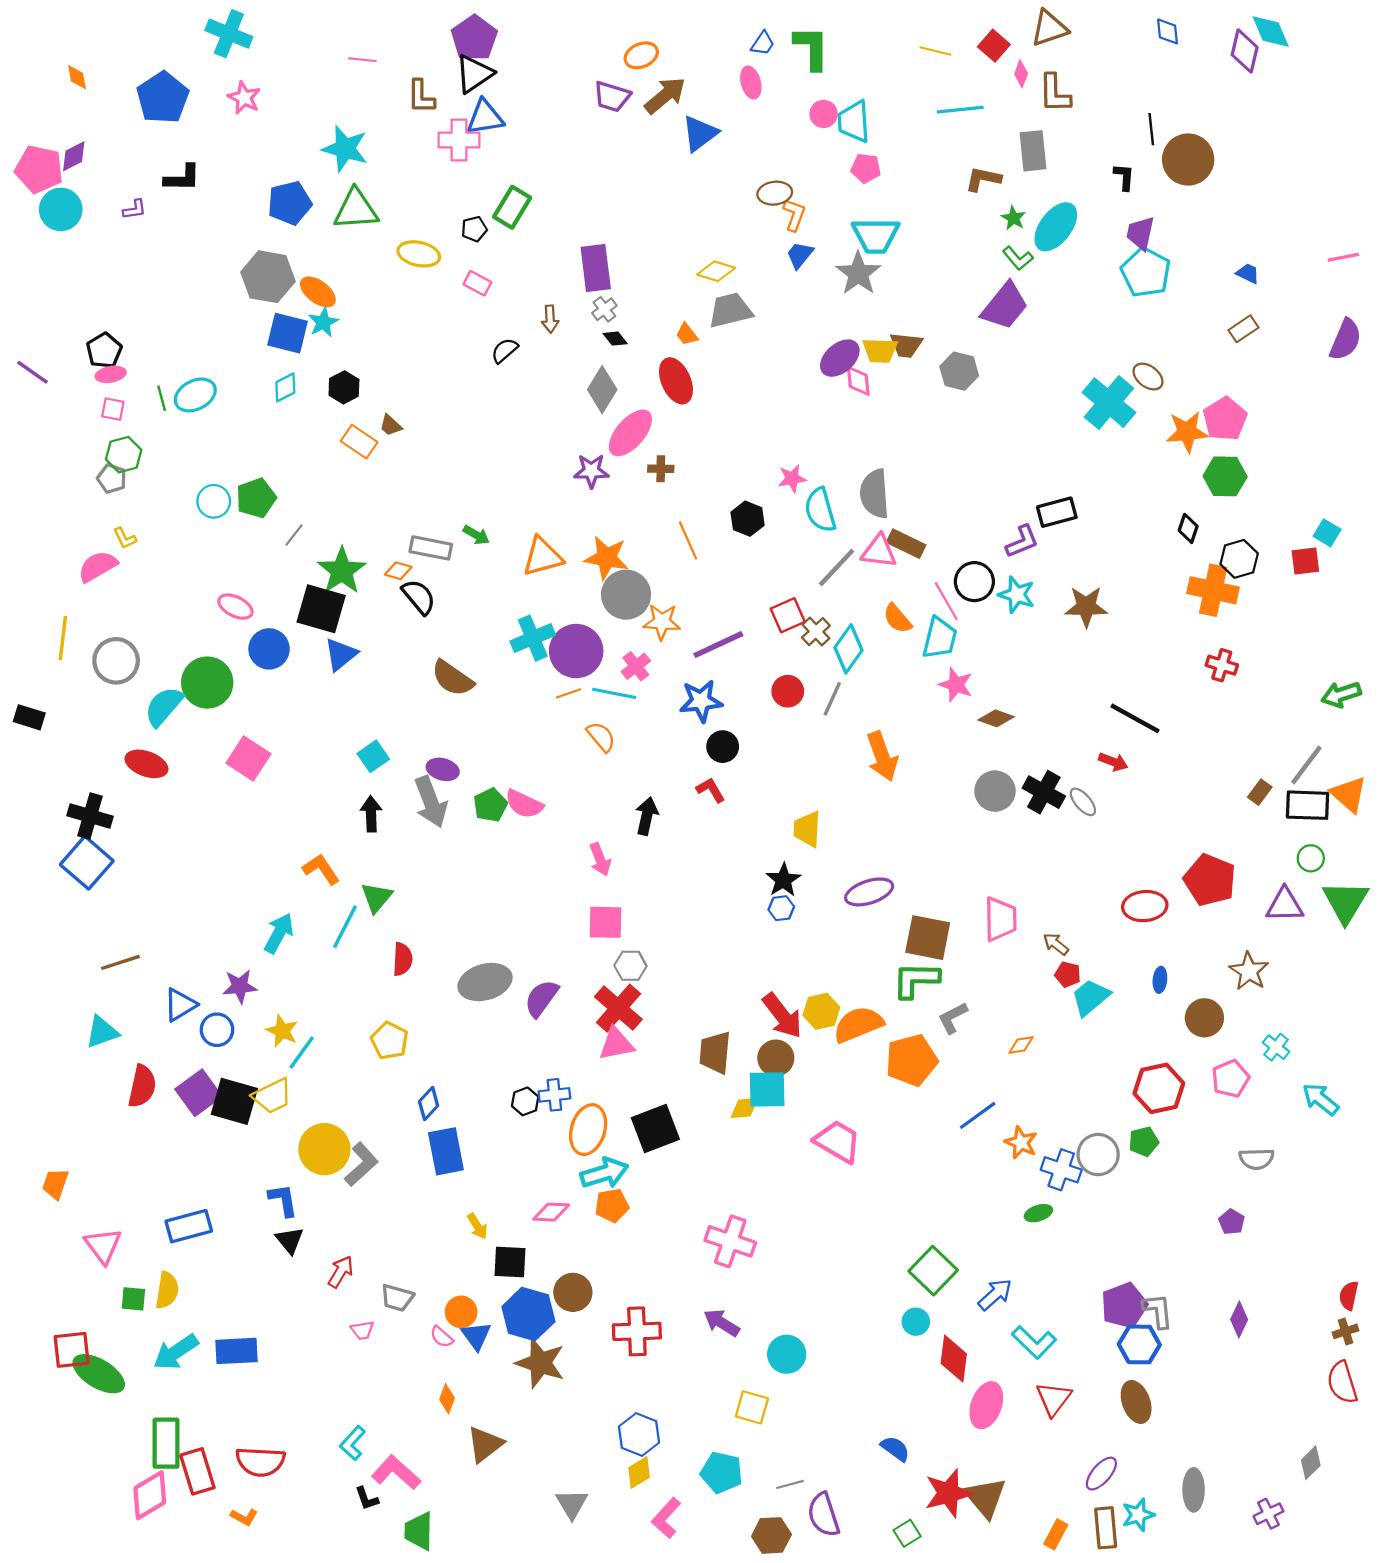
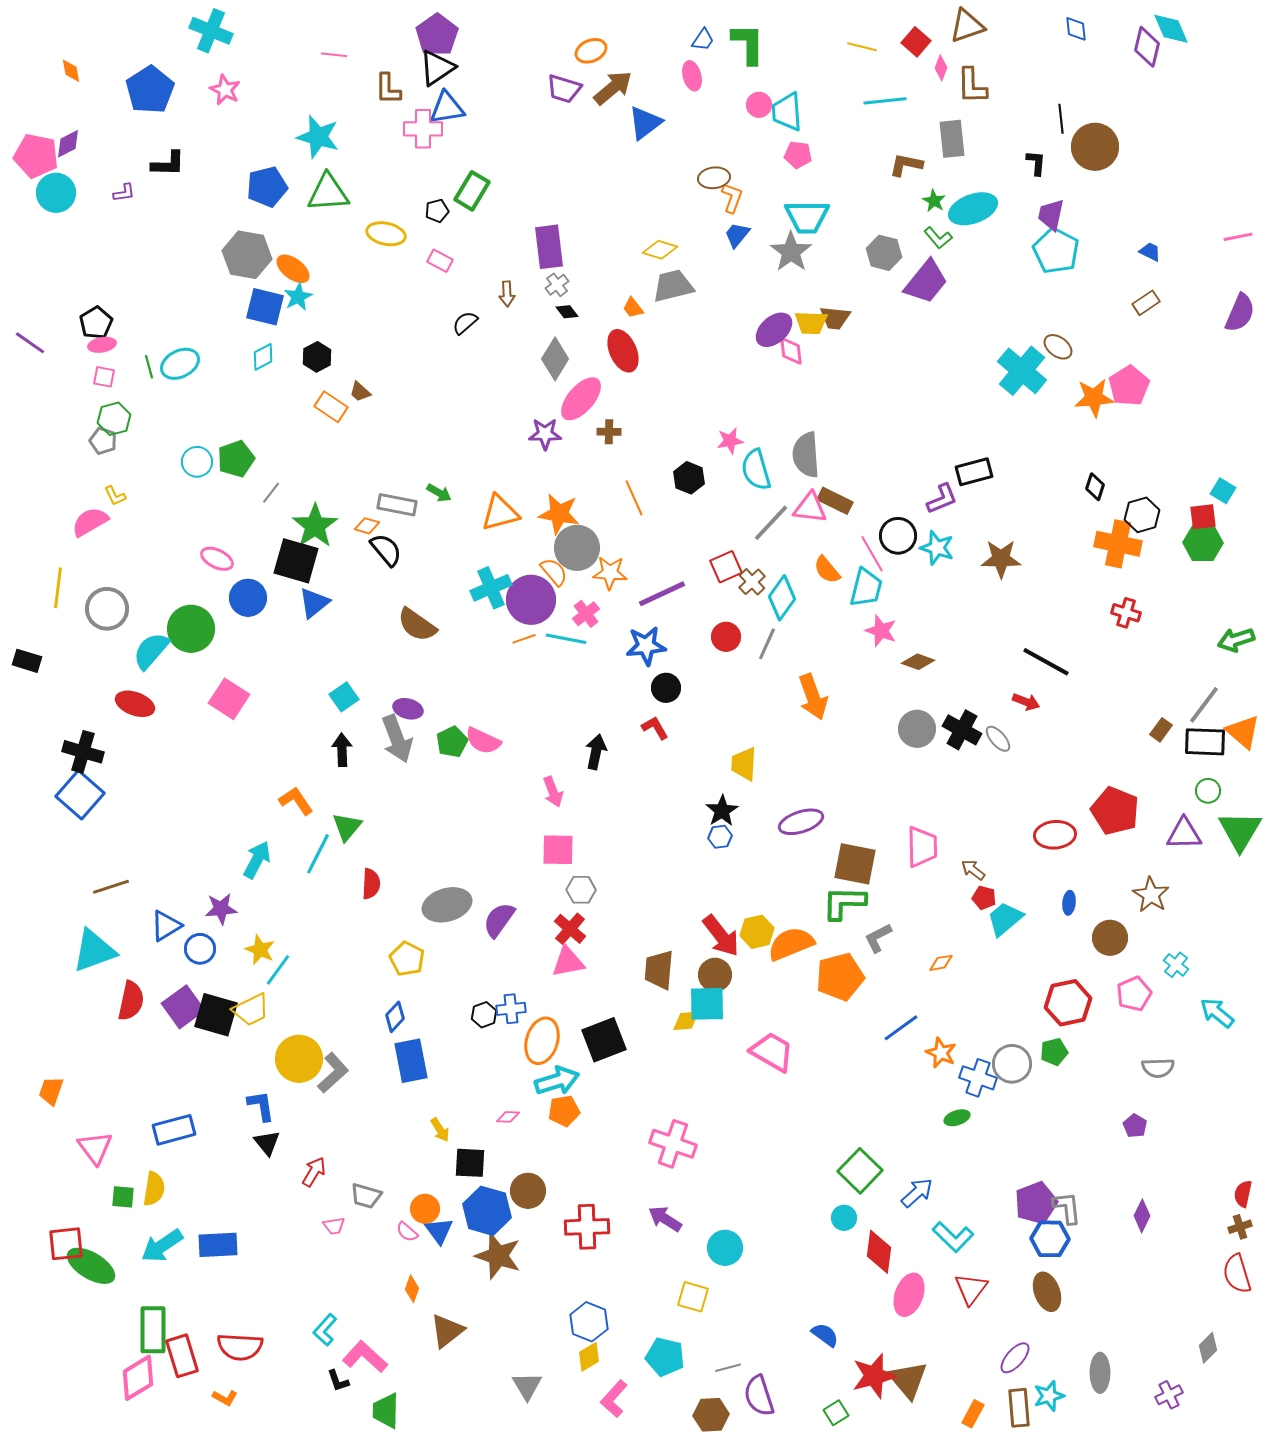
cyan ellipse: (1056, 227) -> (973, 209), turned 33
gray hexagon: (959, 371) -> (884, 253), moved
green hexagon: (1225, 476) -> (1203, 543), moved
orange semicircle: (601, 737) -> (554, 572), moved
red cross: (618, 1008) -> (570, 929), size x0.7
cyan triangle: (102, 1032) -> (94, 951), size x1.4
yellow pentagon: (390, 1041) -> (407, 959), moved
pink diamond: (551, 1212) -> (508, 1117), size x0.7

